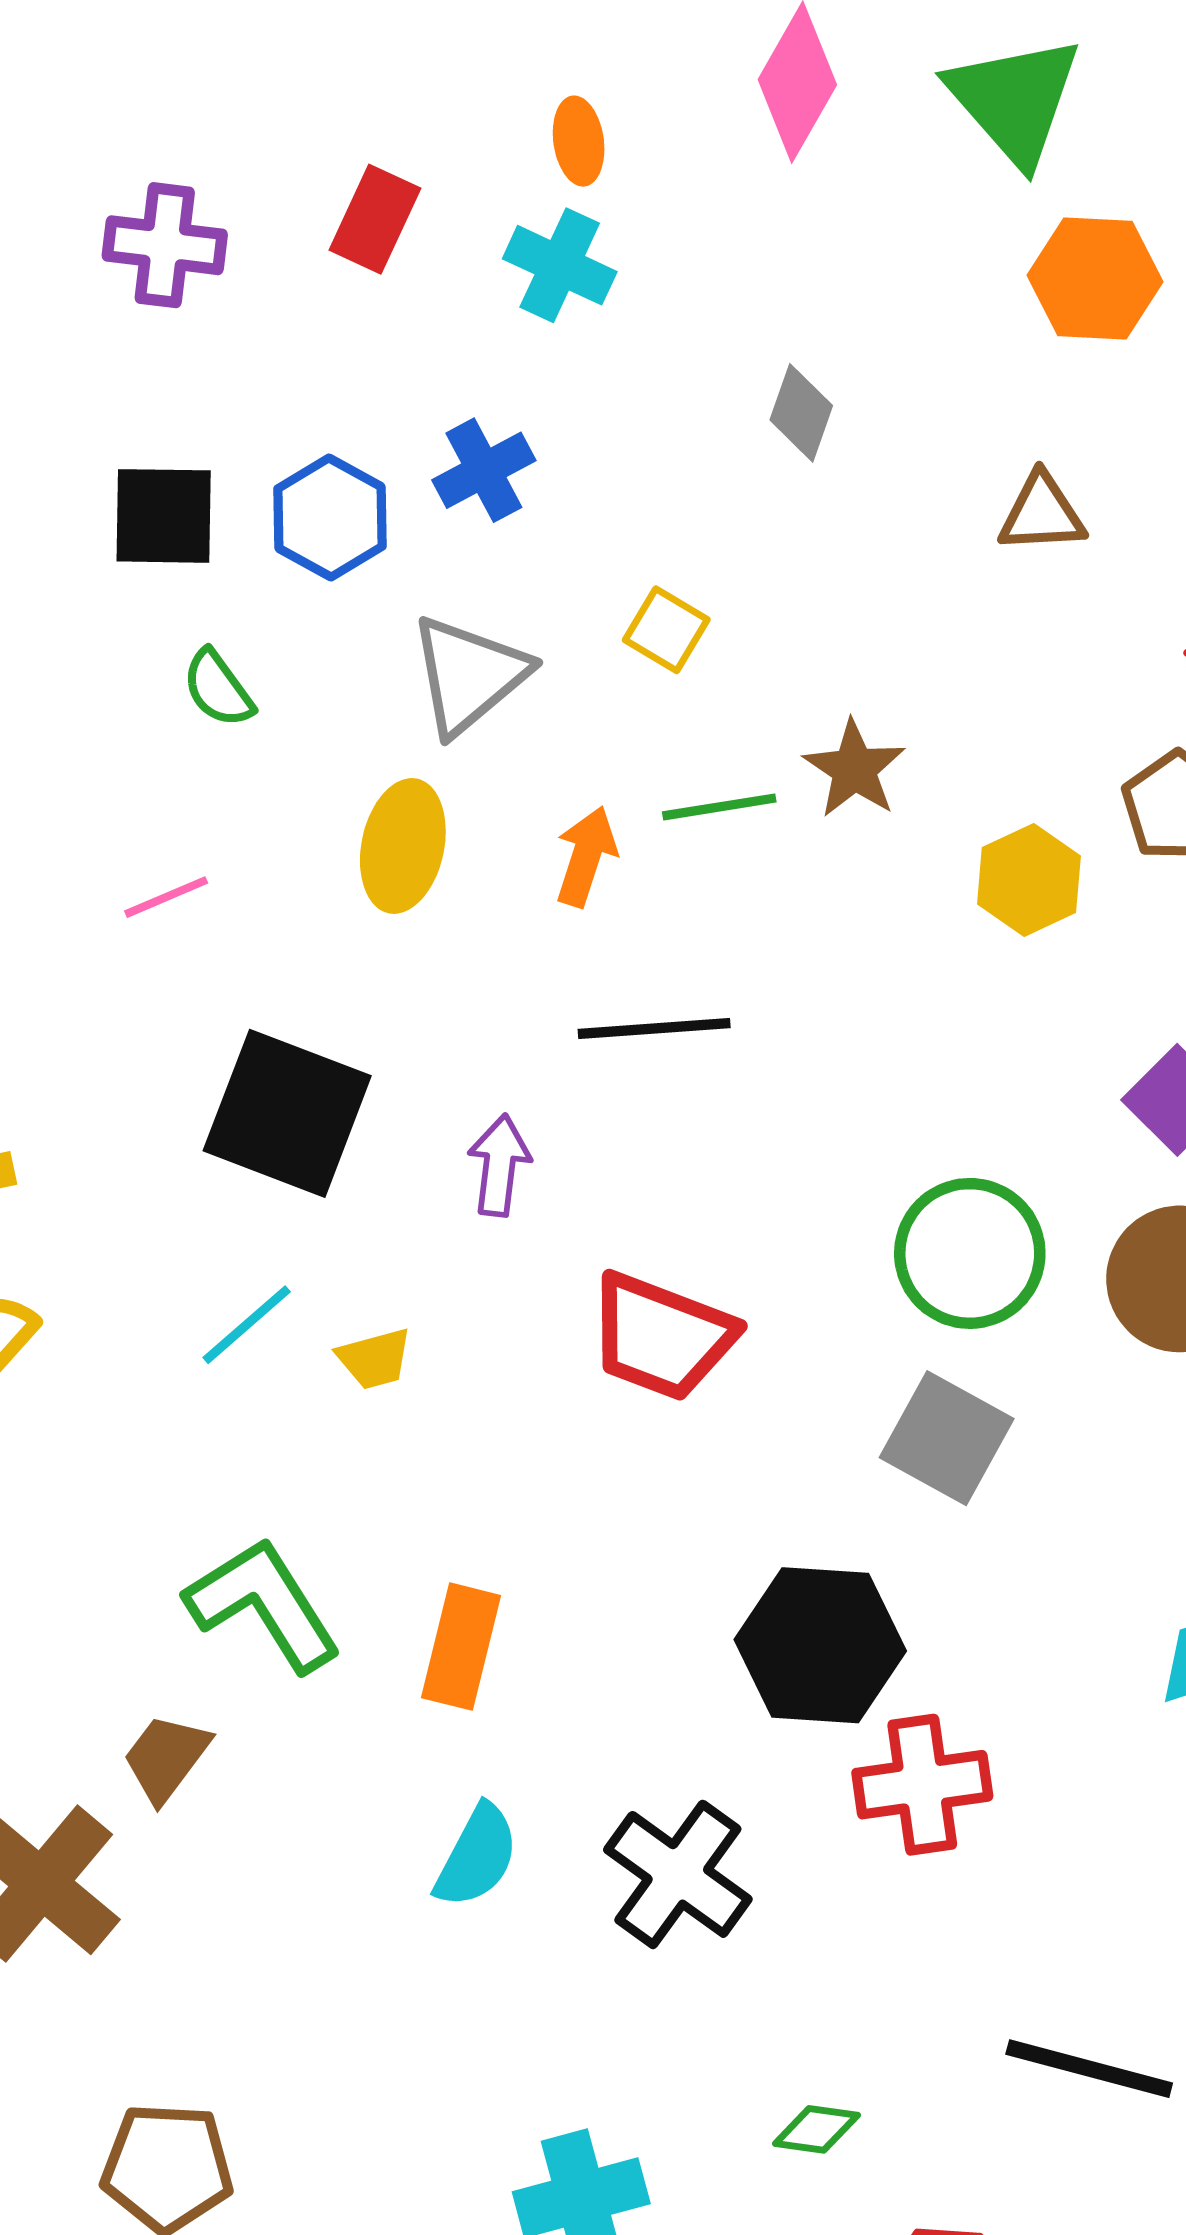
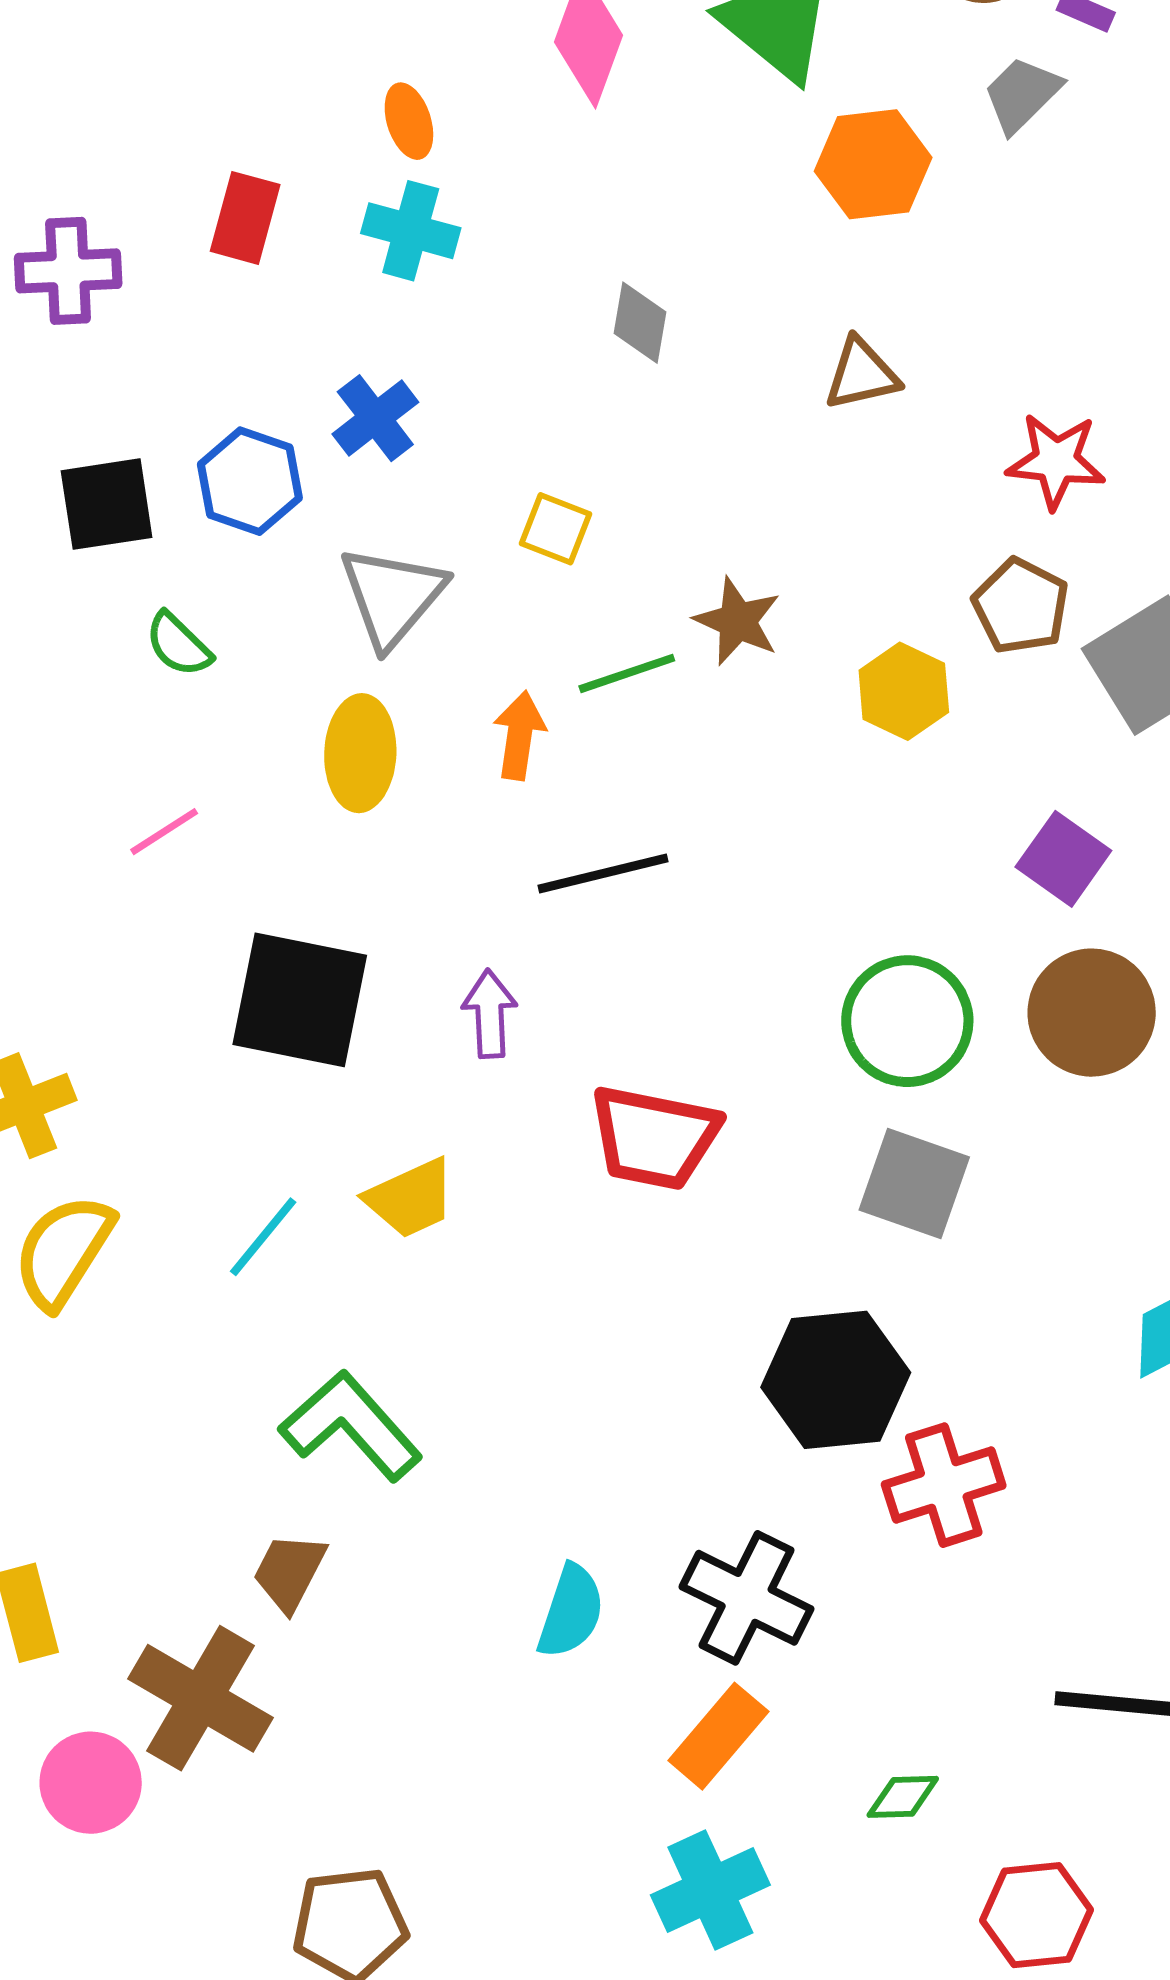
cyan line: (247, 1325) -> (263, 1237), moved
yellow trapezoid: (375, 1359) -> (411, 1198), size x1.4
orange rectangle: (461, 1647) -> (718, 1736), moved, turned 36

